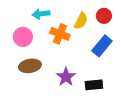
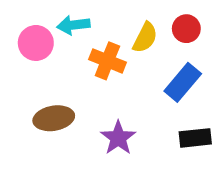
pink circle: (23, 37) -> (36, 43), moved
black rectangle: (94, 85) -> (195, 138), moved

